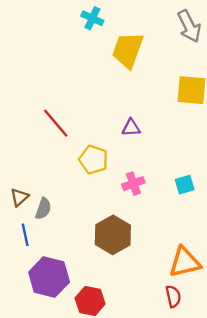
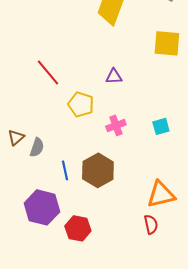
blue line: (25, 235) -> (65, 170), moved

